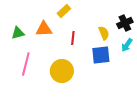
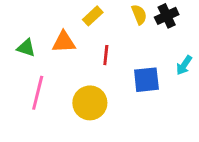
black cross: (125, 23) -> (167, 16), moved
green triangle: (18, 33) -> (26, 48), turned 32
yellow semicircle: (104, 33) -> (139, 14), moved

